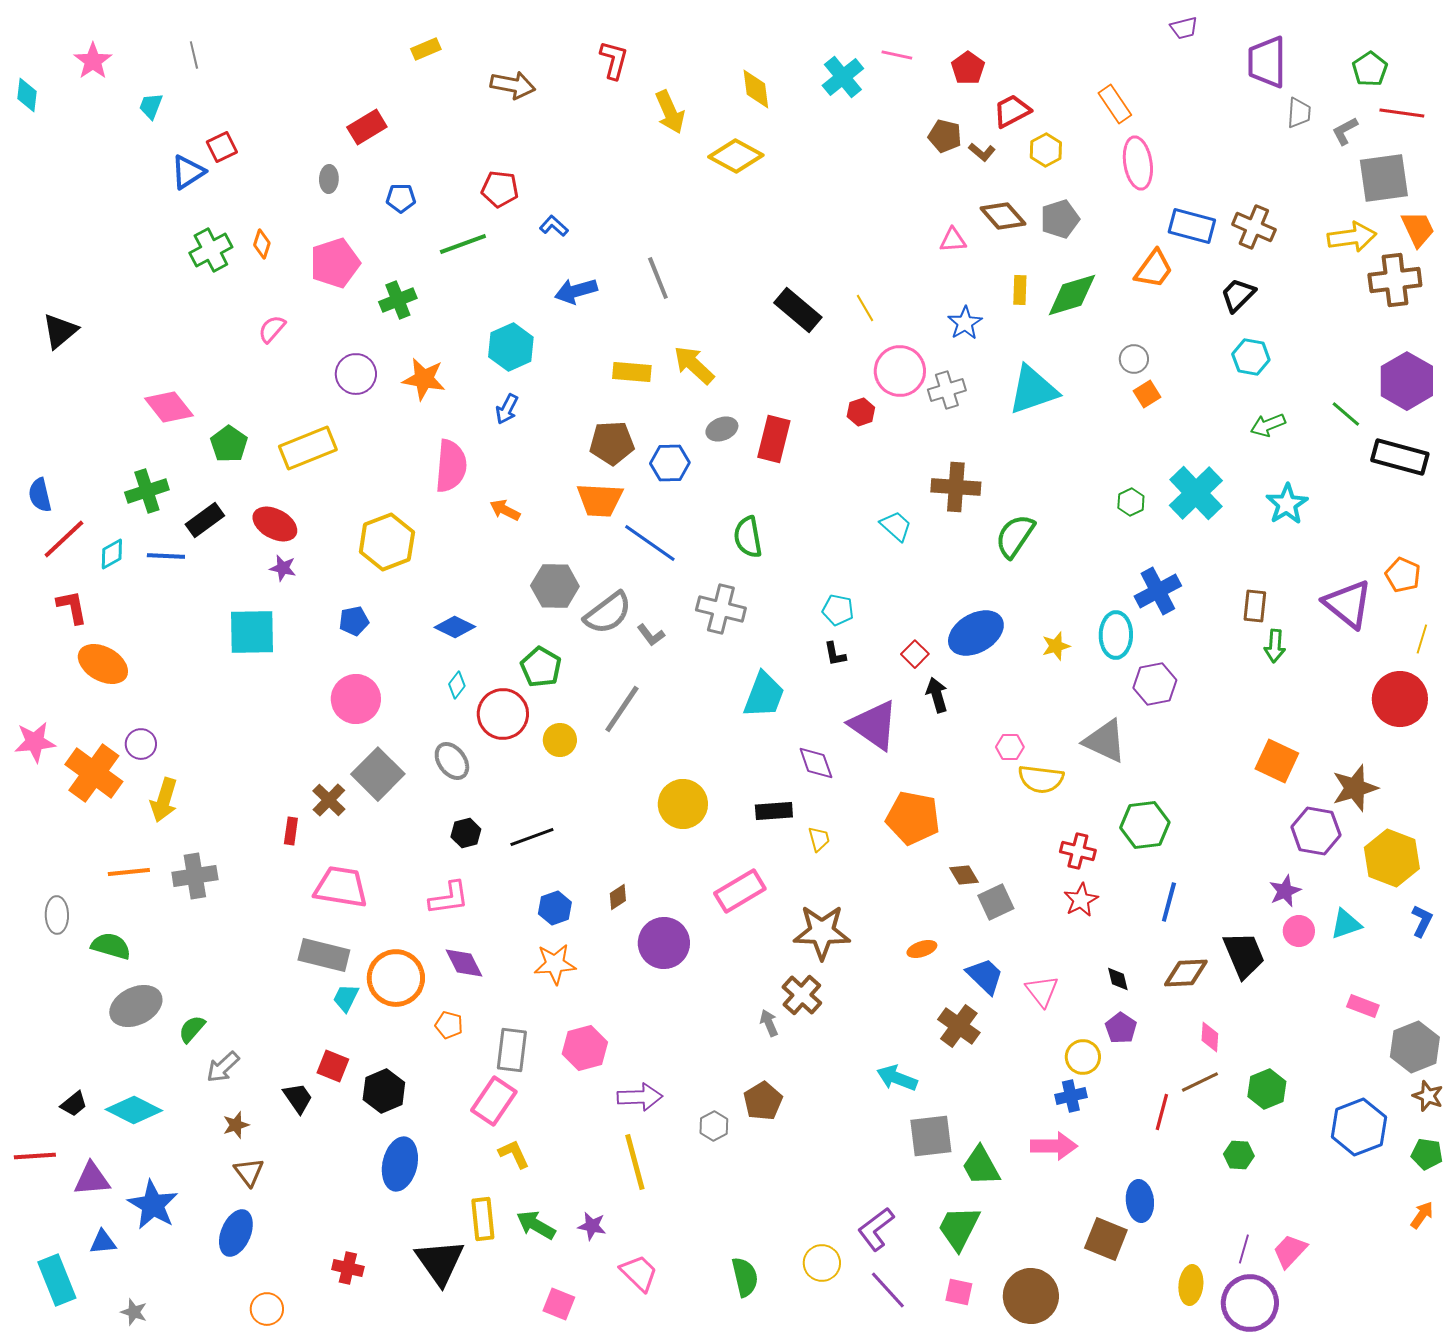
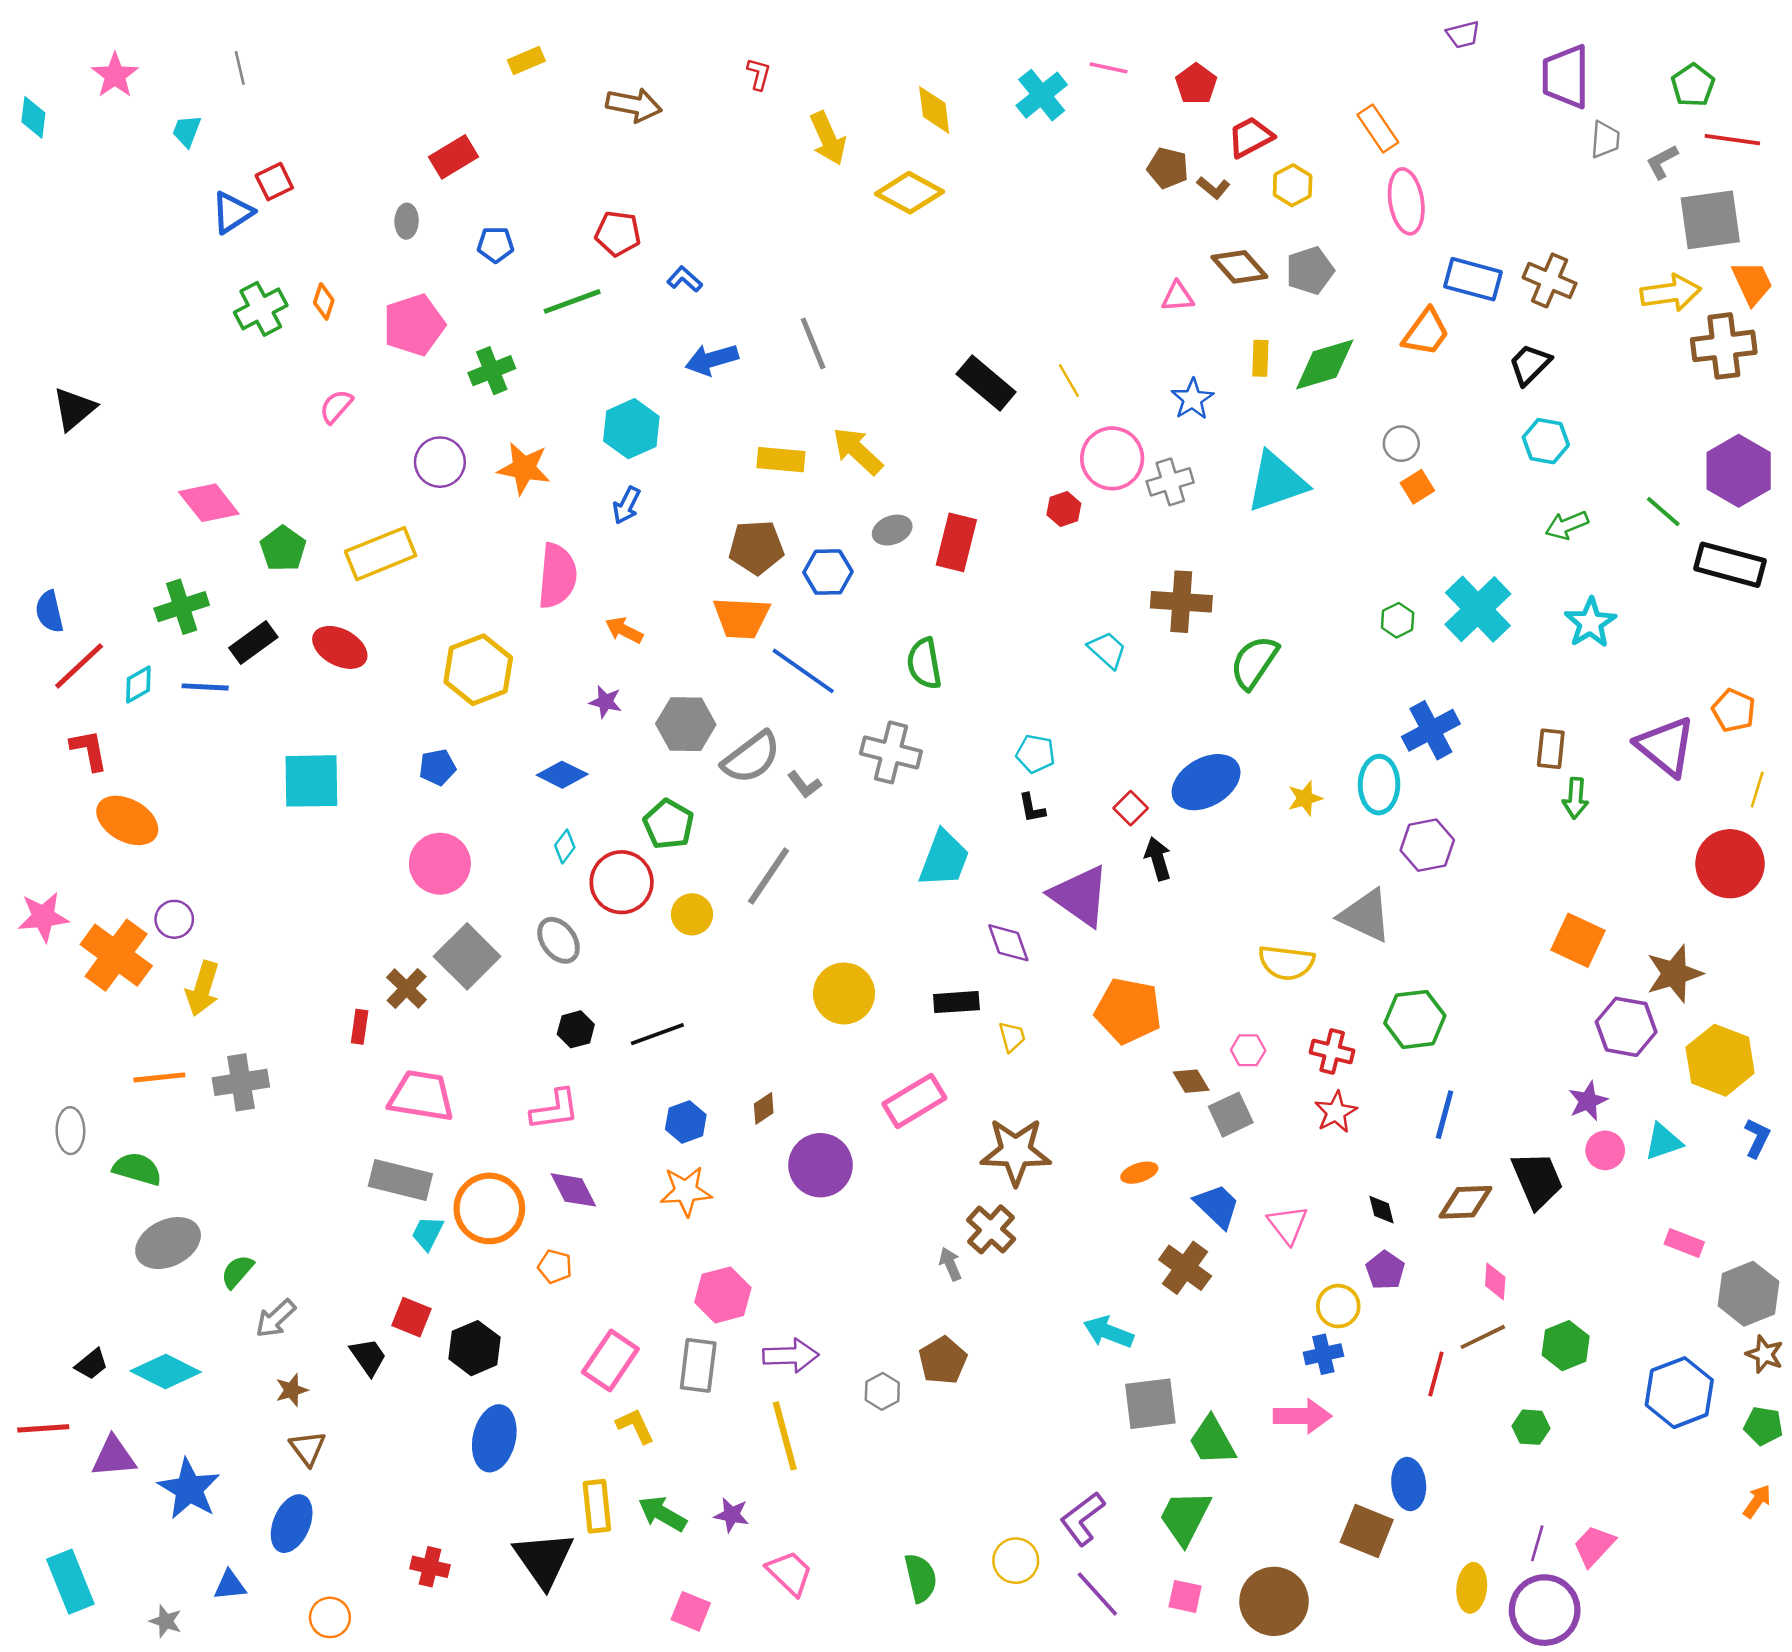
red L-shape: (614, 60) -> (759, 74), size x0.7
purple star: (283, 568) -> (605, 702), moved
pink hexagon: (1010, 747) -> (1248, 1050), moved
gray rectangle: (512, 1050) -> (698, 1365), moved
blue triangle: (103, 1242) -> (230, 1585), moved

